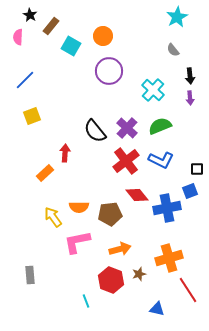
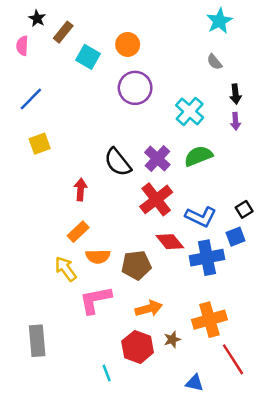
blue L-shape: (161, 160) -> (201, 217), moved
black square: (197, 169) -> (244, 209), turned -32
orange rectangle: (45, 173) -> (78, 232), moved
gray rectangle: (30, 275) -> (37, 341), size x1.4

